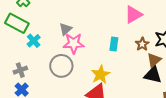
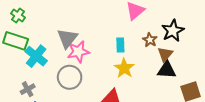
gray triangle: (66, 29) -> (67, 38), size x1.5
cyan cross: (34, 41) -> (36, 56), size x1.5
yellow star: (101, 75) -> (124, 68), moved

